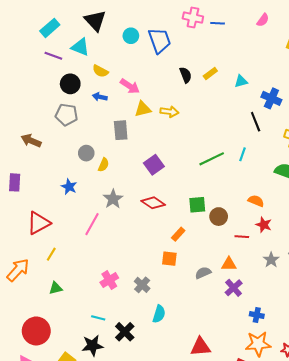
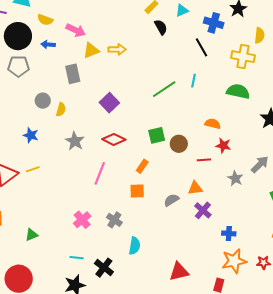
black semicircle: (186, 75) -> (161, 27), moved
black circle: (70, 84) -> (18, 36), size x1.4
pink line: (92, 224) -> (100, 173), moved
yellow line: (51, 254) -> (33, 169), moved, turned 48

